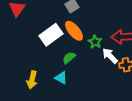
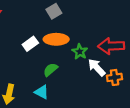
orange ellipse: (74, 31) -> (56, 39), turned -50
white rectangle: (51, 35) -> (30, 44), size x0.6

